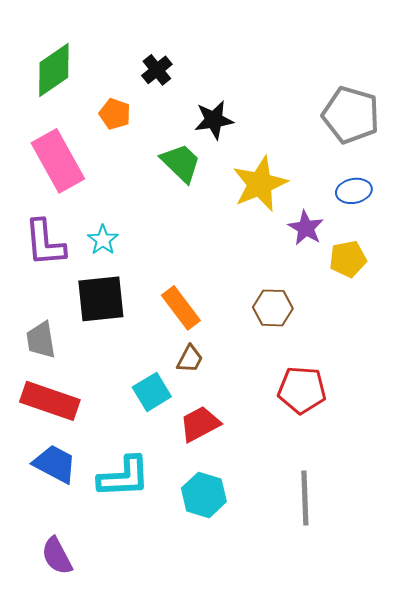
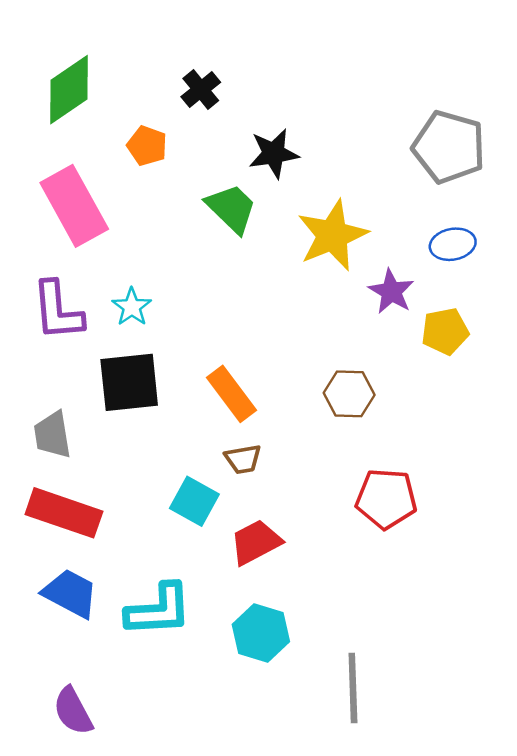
brown trapezoid: (190, 359) -> (243, 459), turned 52
cyan square: (152, 392) -> (194, 501), turned -30
gray line: (305, 498) -> (353, 688), moved

